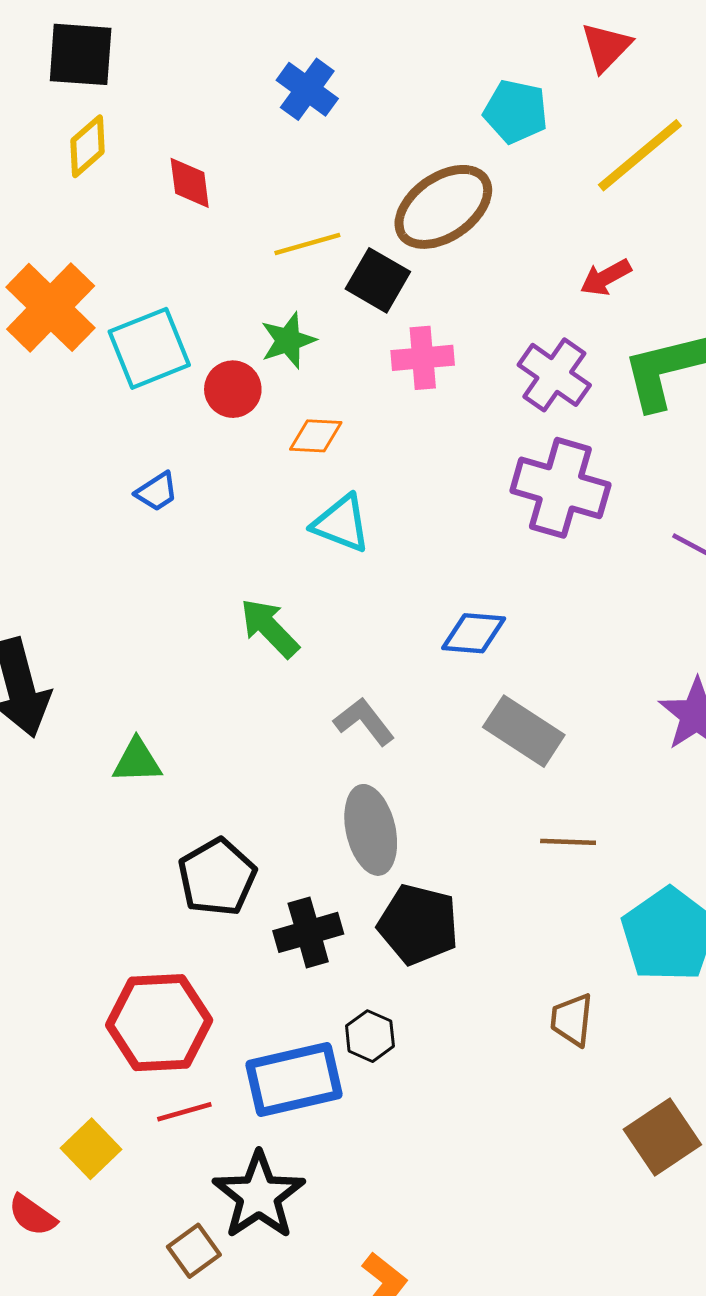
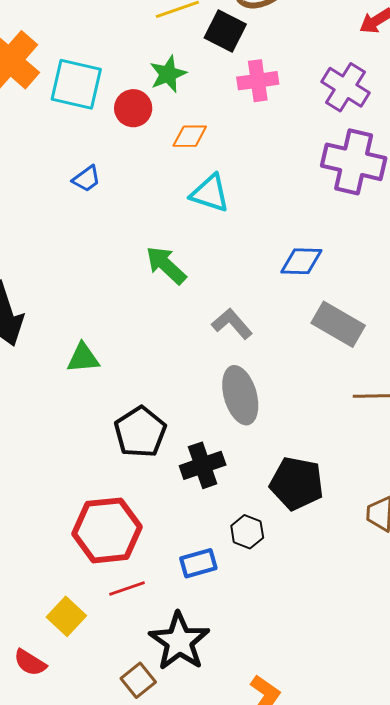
cyan square: (149, 348) -> (76, 84), turned 38
black pentagon: (418, 924) -> (297, 483), moved
blue rectangle: (294, 1079) -> (198, 563), size x0.6

